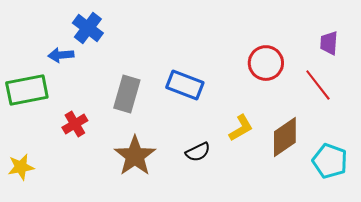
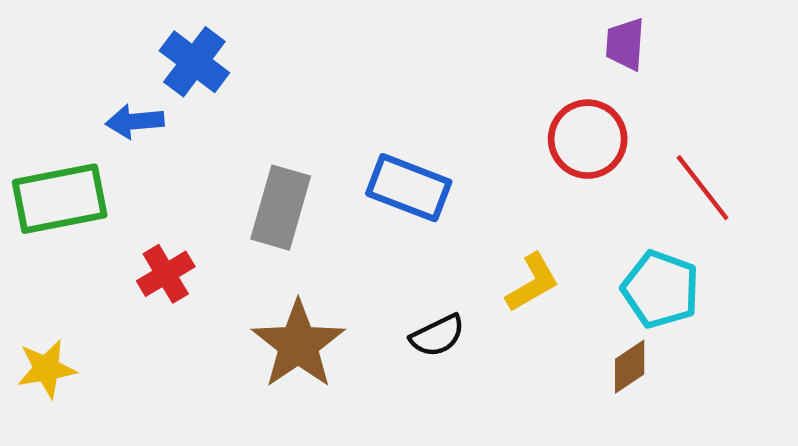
purple trapezoid: (329, 43) -> (625, 44), moved
brown diamond: (285, 137) -> (630, 367), moved, size x0.6
cyan pentagon: (330, 161) -> (661, 289), moved

